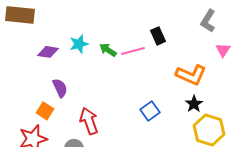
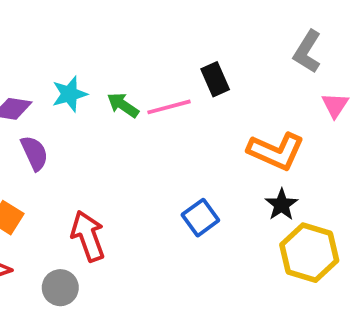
purple semicircle: (60, 88) -> (34, 153), moved

